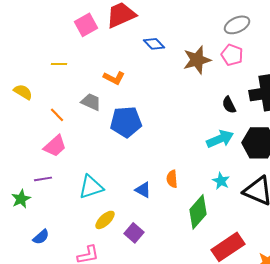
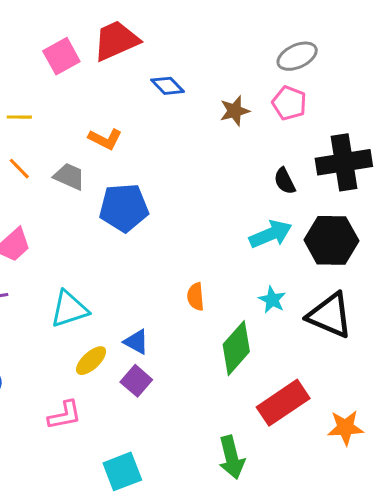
brown star: (197, 60) -> (235, 111), size x0.7
orange line: (57, 115) -> (19, 169), moved
blue triangle: (143, 190) -> (136, 342), moved

